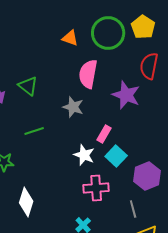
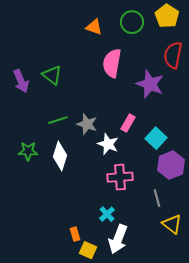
green circle: (108, 33) -> (132, 22), size x0.7
gray star: (73, 107) -> (87, 124), moved
cyan square: (116, 156) -> (156, 138), moved
white diamond: (26, 202) -> (60, 156), moved

